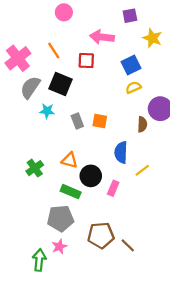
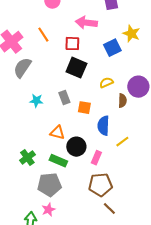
yellow star: (152, 38) -> (131, 34), moved
black square: (60, 84) -> (76, 68), moved
yellow semicircle: (133, 87) -> (106, 83), moved
cyan star: (47, 111) -> (36, 101), moved
orange square: (100, 121) -> (84, 108), moved
green cross: (35, 168) -> (27, 158), moved
brown pentagon: (101, 235) -> (100, 185), moved

